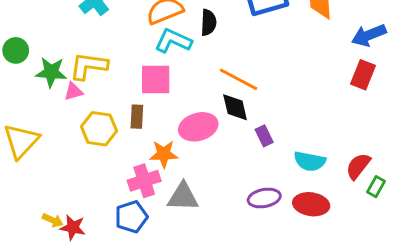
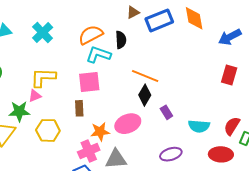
green star: (51, 72) -> (19, 111), moved
red rectangle: (363, 75) -> (229, 75), moved
black diamond: (235, 107) -> (145, 95), turned 50
pink ellipse: (198, 127) -> (128, 124), moved
yellow hexagon: (99, 129) -> (48, 130), moved
red ellipse: (311, 204) -> (221, 154), moved

